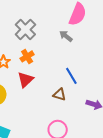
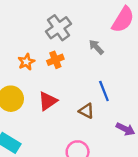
gray arrow: (66, 36) -> (96, 47), moved
red triangle: (25, 80) -> (48, 101), moved

